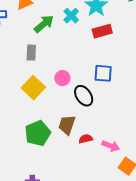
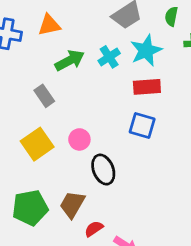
gray rectangle: (31, 53) -> (44, 96), turned -49
blue square: (103, 73) -> (142, 125), moved
red semicircle: (86, 139) -> (94, 229), turned -32

